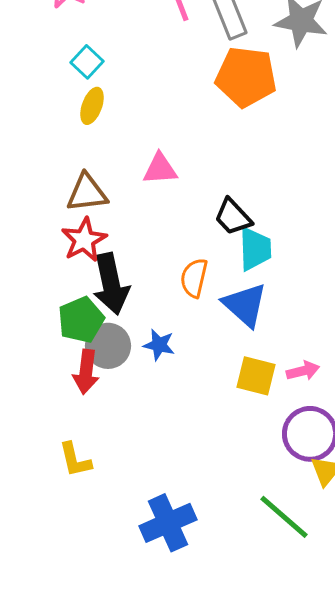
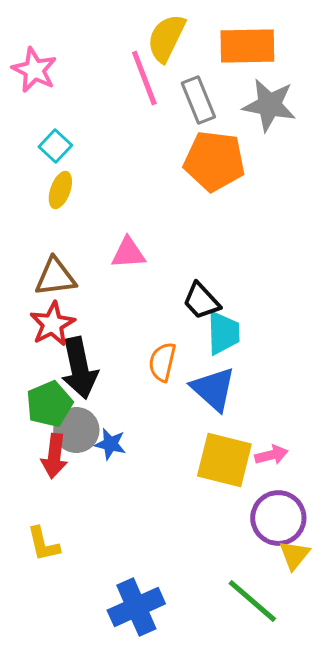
blue star: (159, 345) -> (110, 444), moved
yellow square: (256, 376) -> (224, 460), size x1.4

